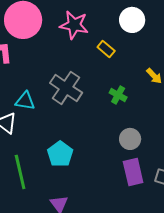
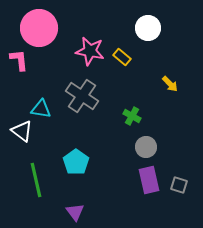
pink star: (74, 25) -> (90, 51), moved
green cross: (118, 95) -> (132, 116), moved

